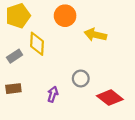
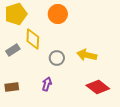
yellow arrow: (95, 35) -> (87, 55), moved
gray circle: (81, 79) -> (57, 58), moved
brown rectangle: (13, 89) -> (12, 87), moved

